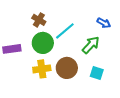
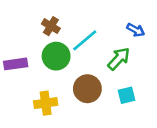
yellow cross: (42, 69) -> (46, 103), moved
cyan square: (97, 73) -> (127, 95), turned -32

